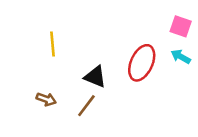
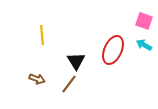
black triangle: (95, 77) -> (76, 61), turned 36

